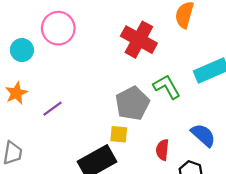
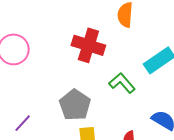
gray pentagon: (132, 103) -> (75, 105), moved

